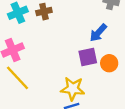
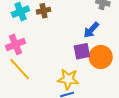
orange circle: (109, 63) -> (101, 57), size x1.5

